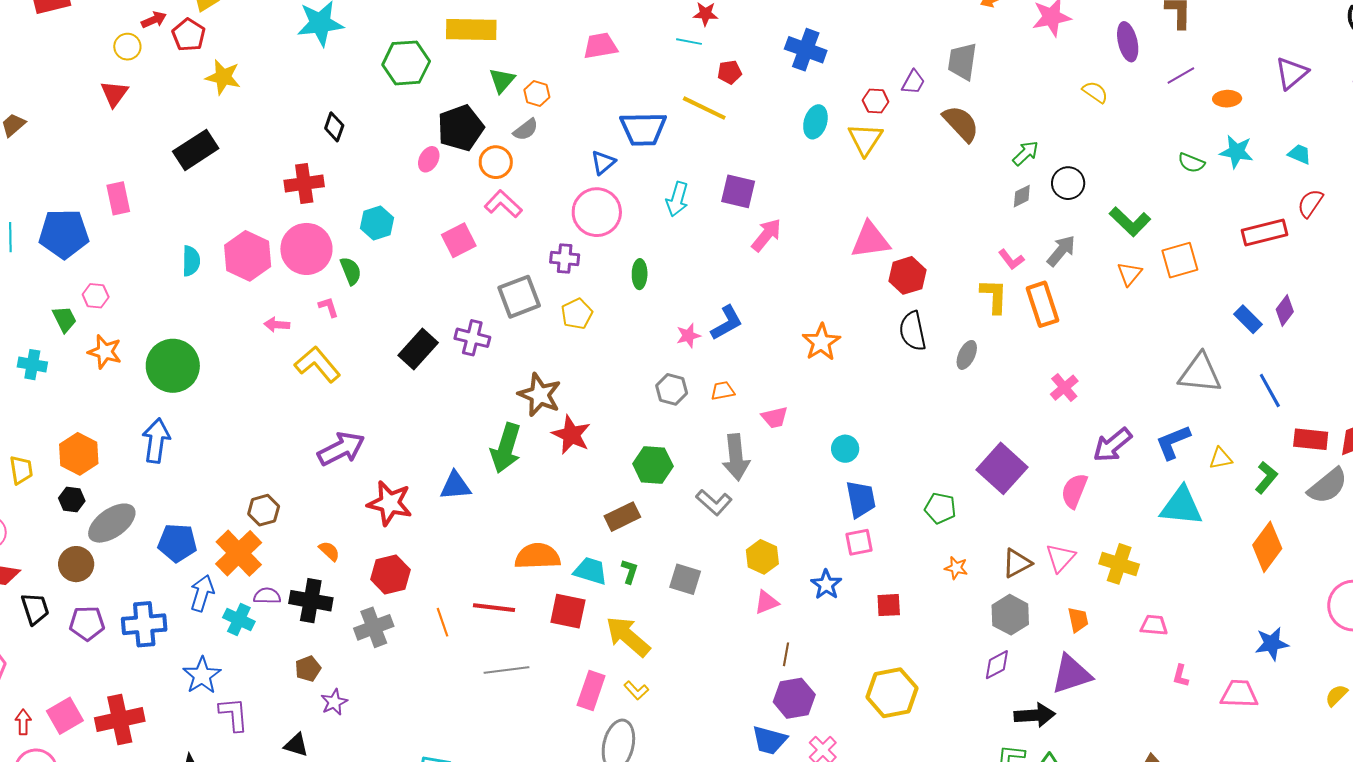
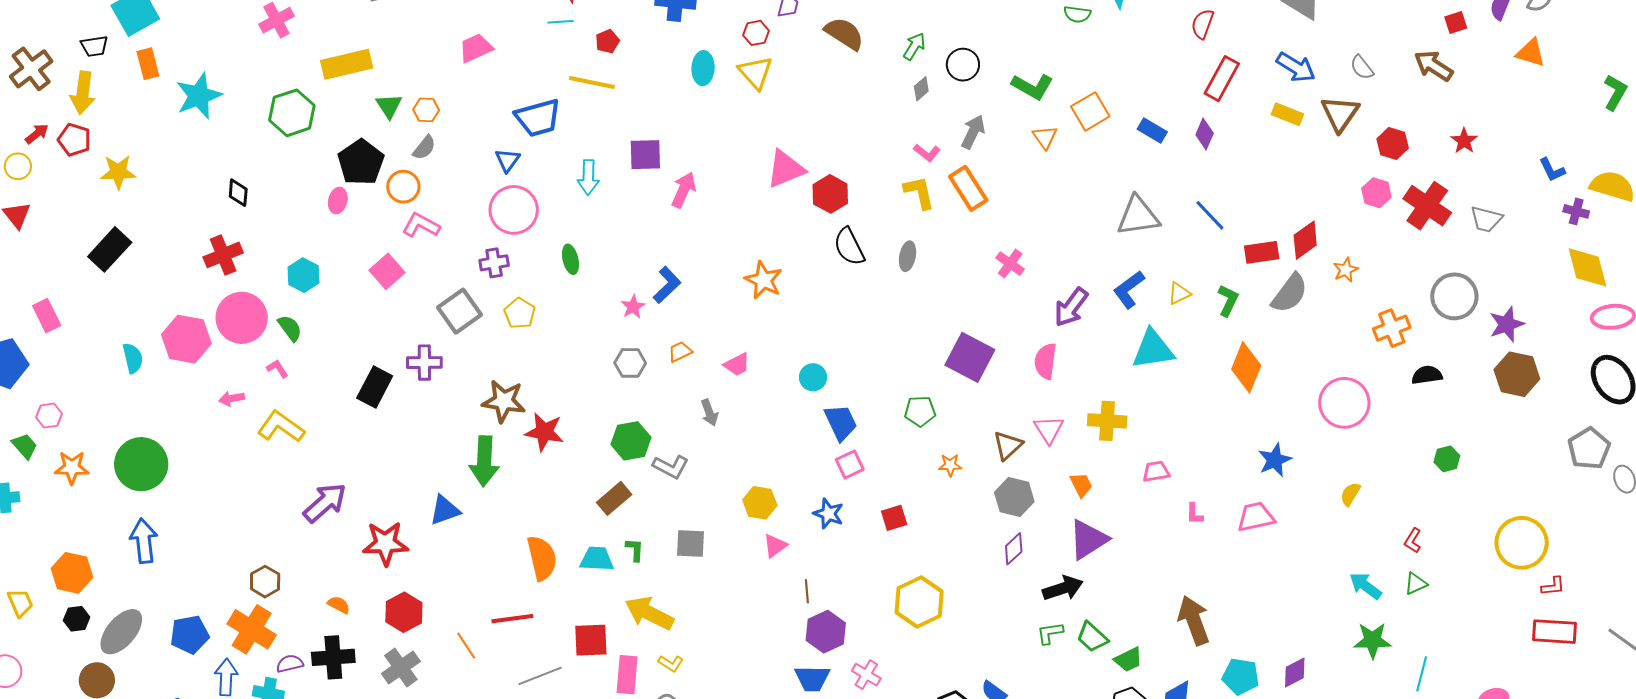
red rectangle: (1265, 232) -> (1222, 79), moved, turned -33
blue rectangle: (1248, 319) -> (1152, 131), moved
gray arrow: (736, 457) -> (709, 413), size x0.6
gray L-shape: (714, 502) -> (671, 467), moved
orange semicircle: (538, 556) -> (542, 558), turned 93
red square: (568, 611) -> (591, 640), moved

